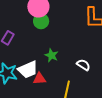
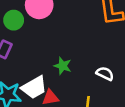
green circle: (41, 21) -> (14, 20), moved

